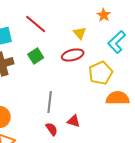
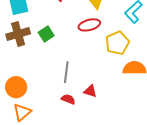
green square: (36, 56) -> (46, 34), moved
red semicircle: (52, 129) -> (68, 99), turned -32

